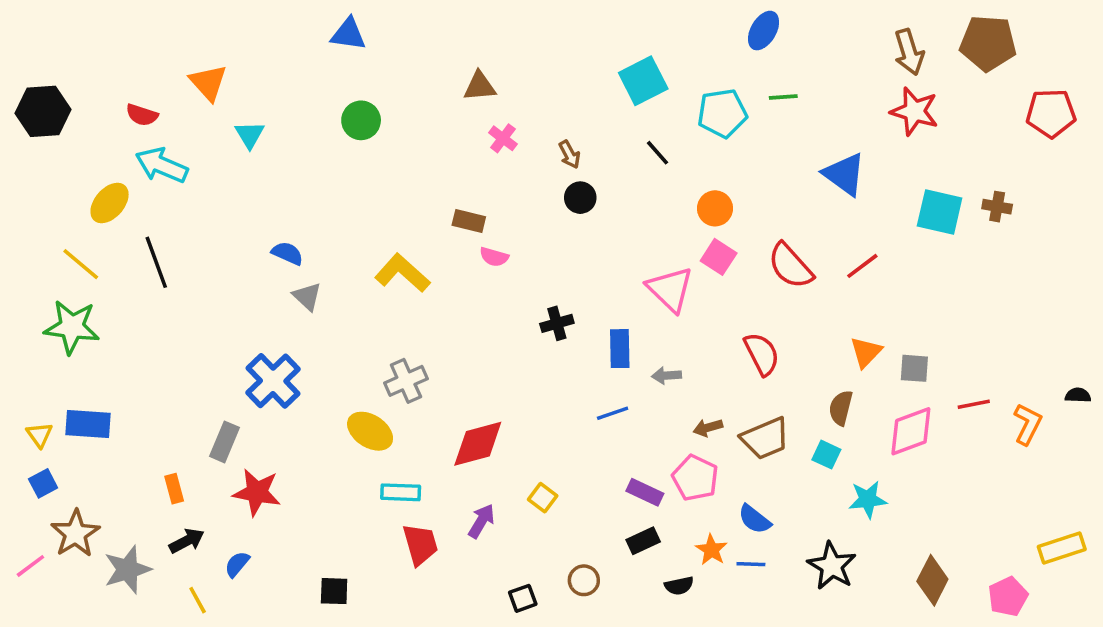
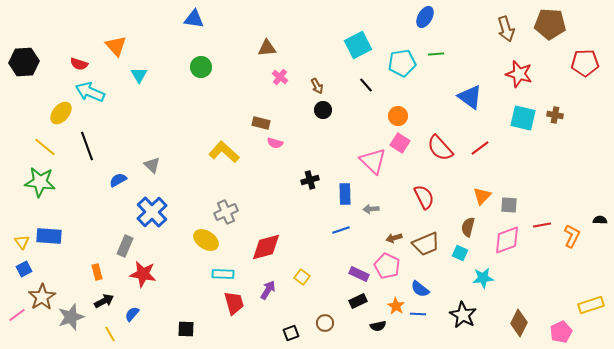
red star: (914, 111) -> (519, 74), moved
blue semicircle: (287, 253) -> (118, 180), moved, turned -54
gray triangle: (307, 296) -> (152, 165), moved

